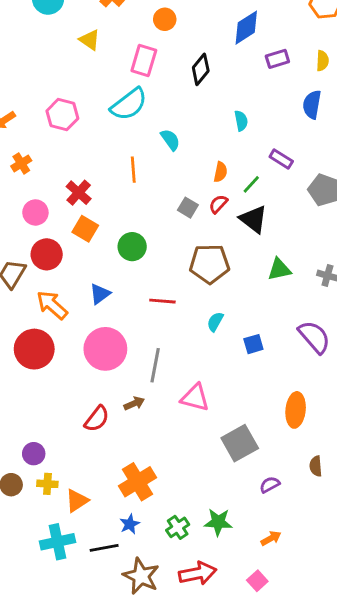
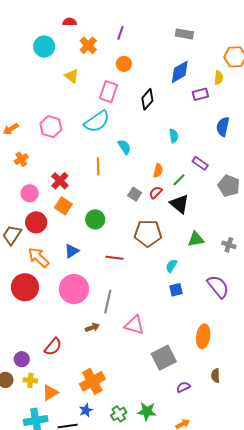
yellow semicircle: (323, 61) -> (219, 78), moved
cyan semicircle: (215, 322) -> (171, 266), moved
red semicircle: (97, 419) -> (53, 347), moved

